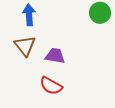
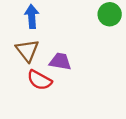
red semicircle: (51, 86) -> (39, 80), moved

